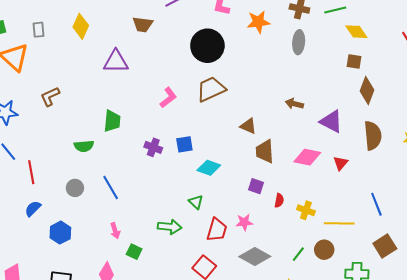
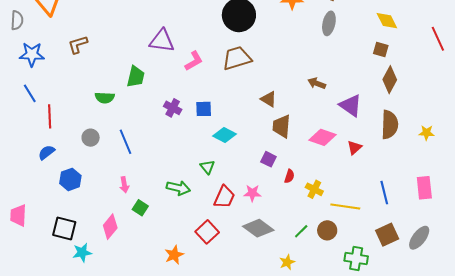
purple triangle: (116, 62) -> (162, 41), moved

